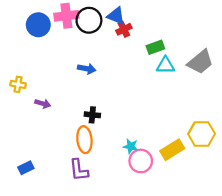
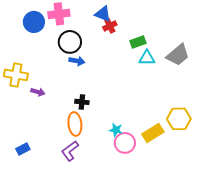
black circle: (89, 20) -> (70, 42), moved
yellow cross: (18, 84) -> (16, 75), size x1.6
purple L-shape: (79, 170) -> (70, 151), turned 60

